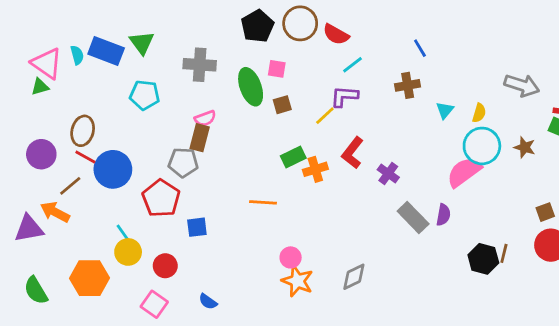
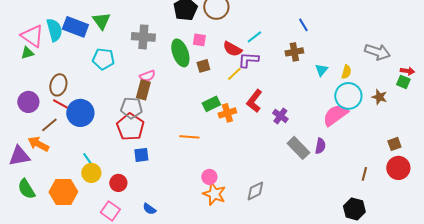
red semicircle: (336, 34) -> (232, 49), moved
cyan semicircle: (77, 55) -> (54, 30), size x1.6
red pentagon: (161, 198) -> (130, 127), moved
black hexagon: (483, 259) -> (354, 209), moved
green semicircle: (36, 291) -> (26, 189), moved

